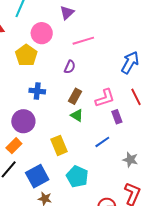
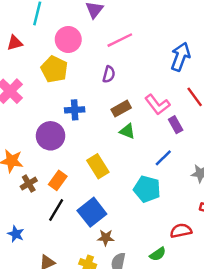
brown rectangle: (75, 96) -> (121, 109), turned 42
pink L-shape: (105, 98) -> (157, 105), turned 80
purple circle: (23, 121) -> (50, 136), moved
yellow rectangle: (59, 145) -> (98, 166), moved
cyan pentagon: (77, 177) -> (147, 189), moved

